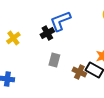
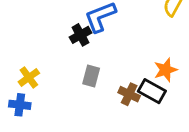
yellow cross: (13, 38) -> (29, 77), moved

